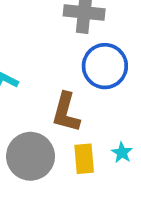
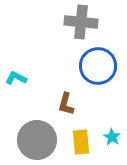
brown L-shape: (66, 112) -> (66, 104), size x0.7

